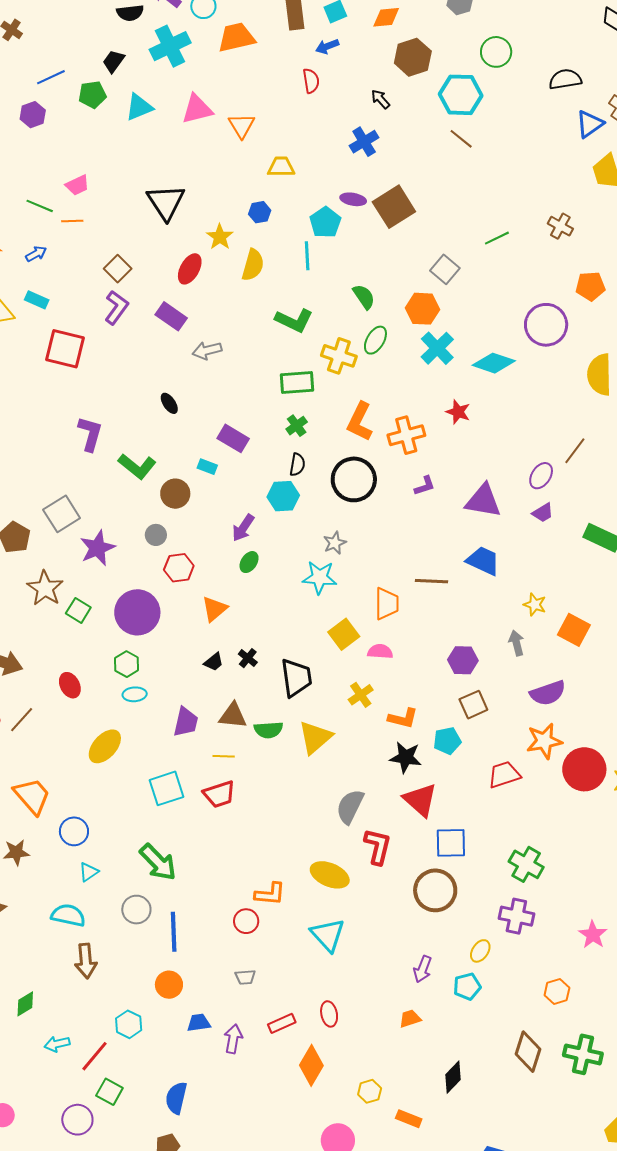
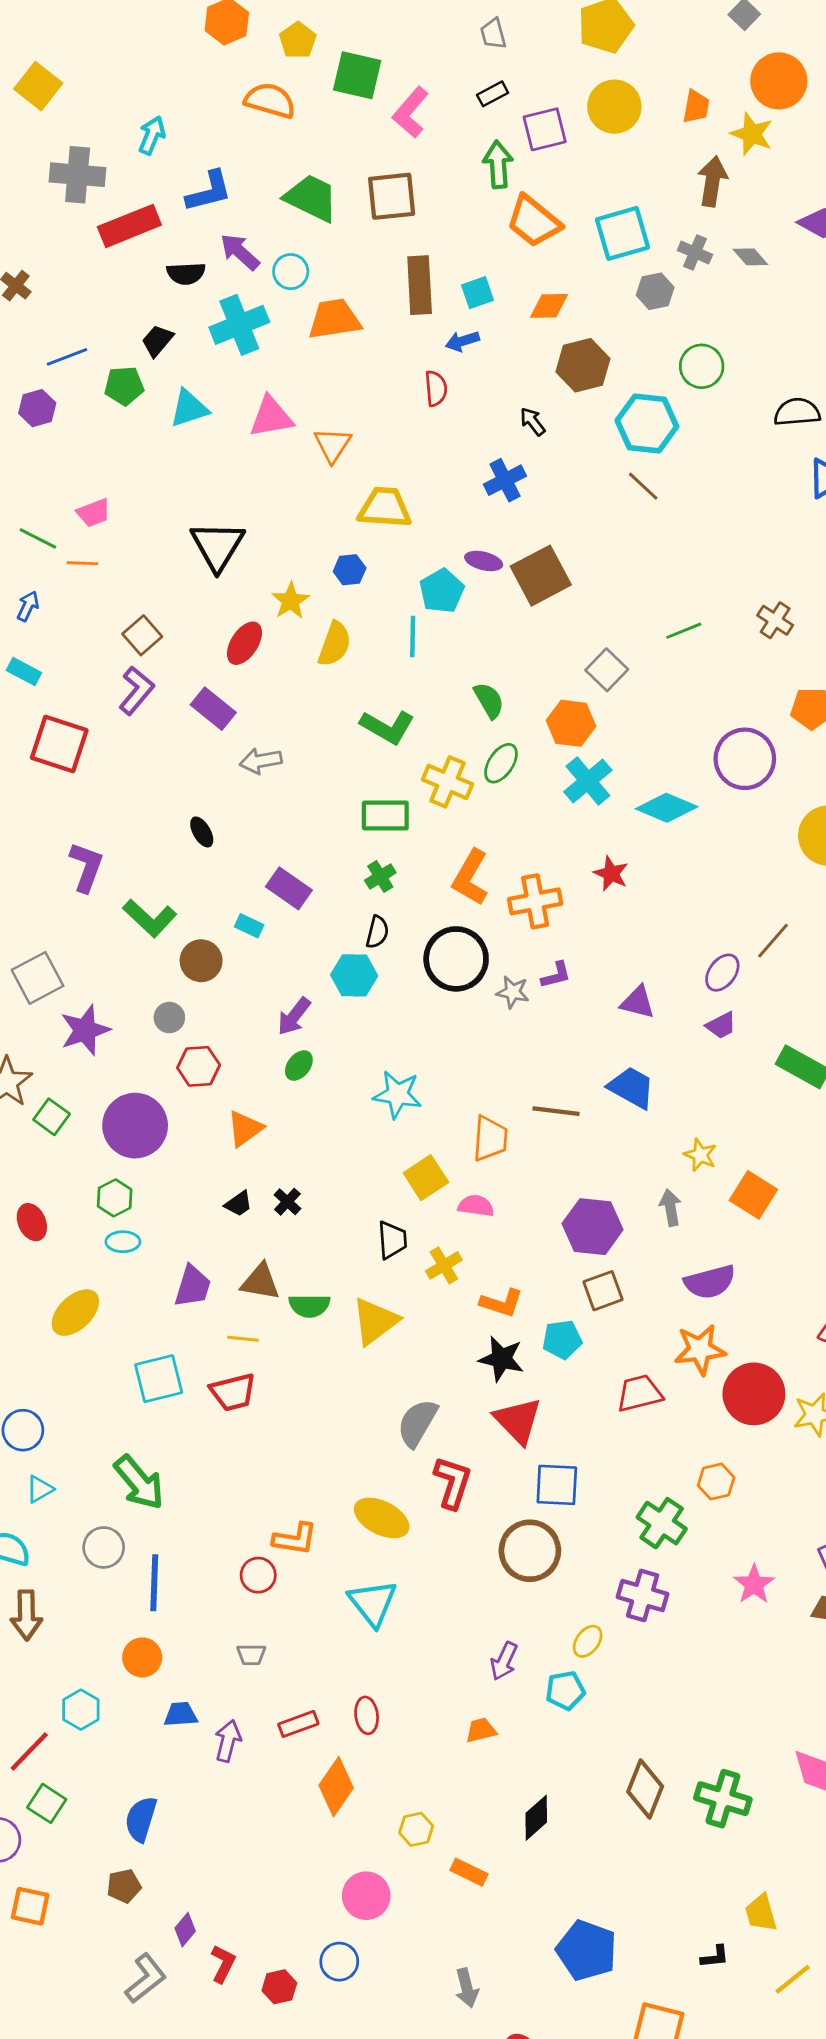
yellow trapezoid: (281, 167) -> (385, 508), size x1.4
blue arrow: (36, 254) -> (28, 606), turned -40
purple triangle: (483, 501) -> (638, 1002), size x0.7
gray star: (335, 543) -> (513, 992), moved, turned 30
purple hexagon: (463, 660) -> (593, 1227), size x1.4
black trapezoid: (296, 678) -> (392, 1240), moved, size x0.7
pink star: (593, 935) -> (754, 1584), moved
orange hexagon: (557, 991) -> (716, 1482), moved

